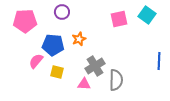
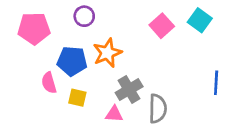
pink square: (119, 19) -> (162, 26), turned -30
orange star: (79, 39) -> (107, 53), size x1.5
pink semicircle: (36, 61) -> (49, 83), turned -56

